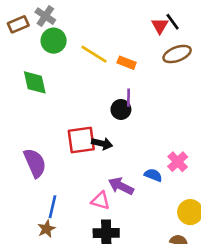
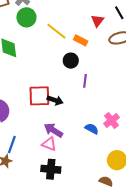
red triangle: (160, 26) -> (97, 21), moved
purple line: (129, 98) -> (85, 81), moved
black circle: (121, 109) -> (71, 61), moved
purple arrow: (121, 186) -> (53, 130), moved

